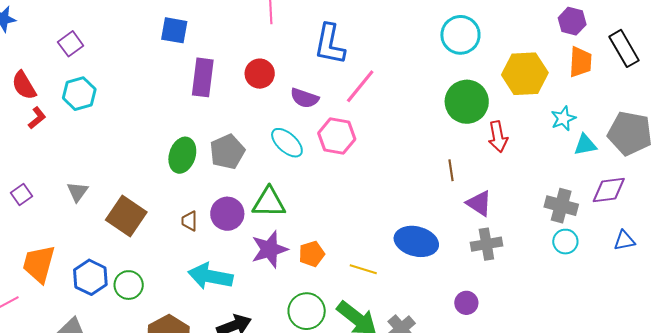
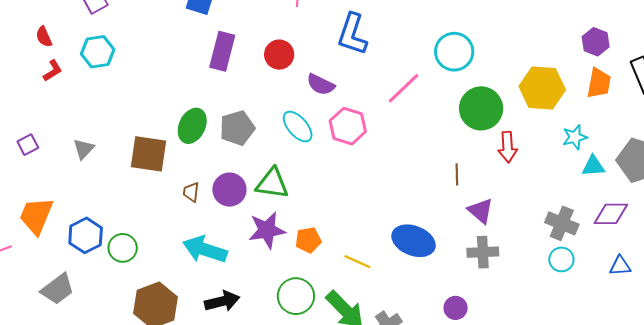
cyan circle: (460, 35) -> (454, 52), moved
red semicircle: (24, 85) -> (44, 37), size x0.7
pink line: (360, 86) -> (404, 88), moved
brown square: (126, 216) -> (148, 154), moved, turned -33

